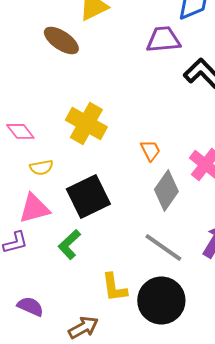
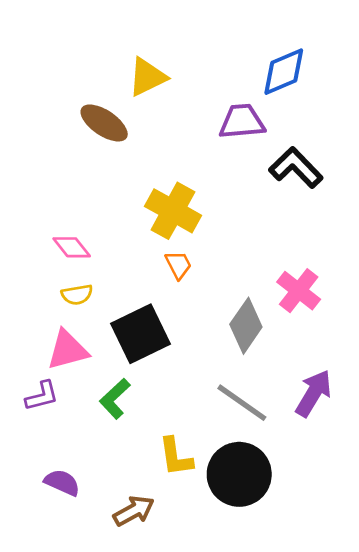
yellow cross: (86, 123) -> (173, 211), moved
pink diamond: (20, 131) -> (72, 247), moved
orange trapezoid: (150, 150) -> (178, 265), moved

